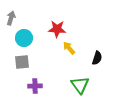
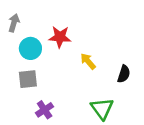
red star: (57, 29) -> (60, 37), moved
purple cross: (35, 86) -> (45, 110), turned -32

